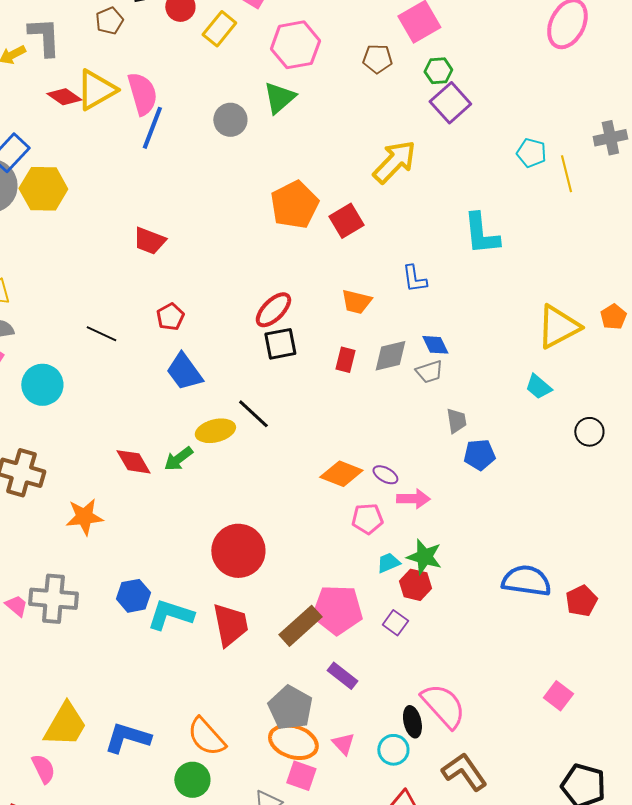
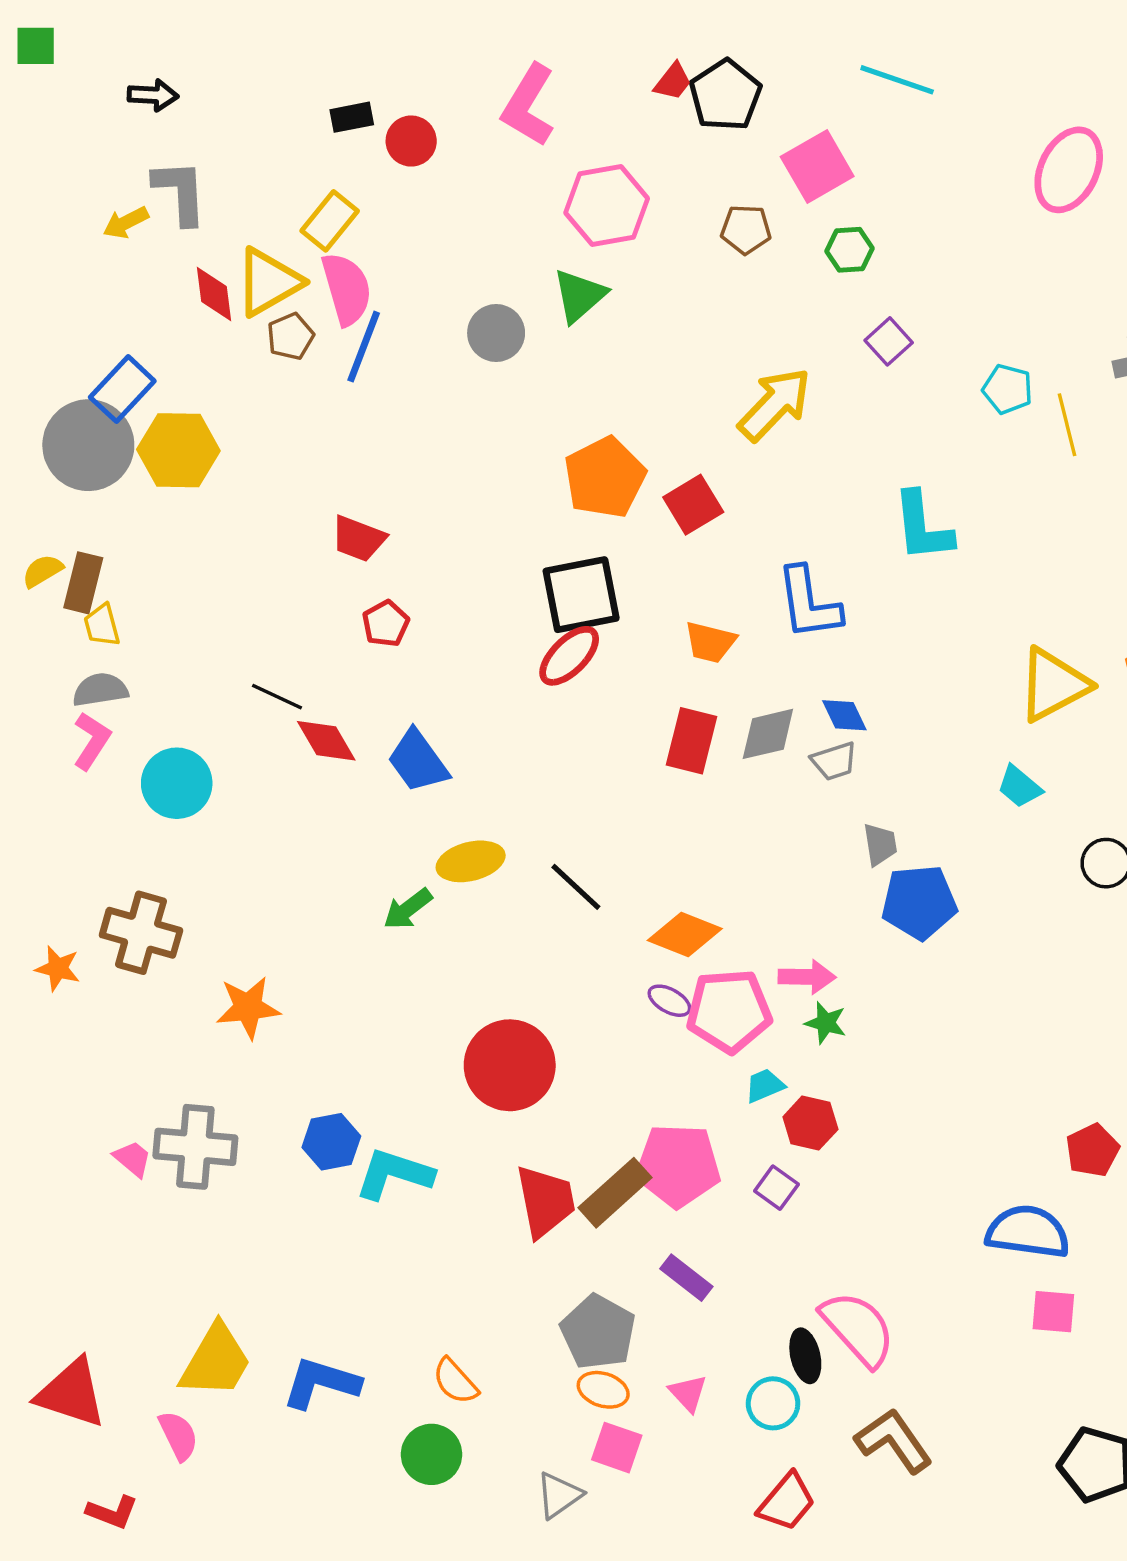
brown pentagon: (109, 21) -> (291, 336), moved
yellow rectangle: (219, 29) -> (330, 221), moved
red diamond: (64, 97) -> (214, 294), turned 48
purple square: (450, 103) -> (889, 341), moved, size x0.7
blue L-shape: (414, 279) -> (809, 603), size x1.6
red pentagon: (170, 317) -> (386, 624), moved
black square: (280, 344) -> (581, 595), moved, size x1.4
red rectangle: (345, 360) -> (691, 741), size x1.5
black line: (253, 414) -> (576, 887), moved
blue pentagon: (479, 455) -> (919, 902), size x1.4
red diamond: (133, 462) -> (326, 741), moved
purple ellipse: (385, 475) -> (669, 1001), moved
pink pentagon: (367, 519) -> (729, 1011), size x1.6
green star: (424, 557) -> (826, 1023), moved, size x0.7
blue semicircle: (526, 581) -> (1028, 1232), moved
red trapezoid: (230, 625) -> (545, 1201), moved
pink square: (558, 696) -> (1053, 1312), turned -32
orange semicircle: (206, 737) -> (455, 1381), size x0.7
orange ellipse: (293, 742) -> (603, 1390), size x0.6

